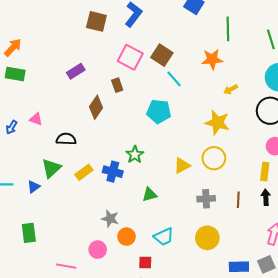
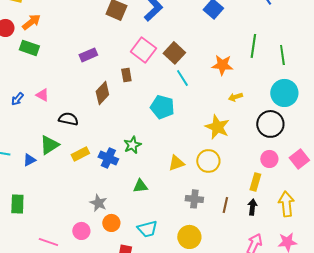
green line: (228, 29) -> (253, 46), moved

